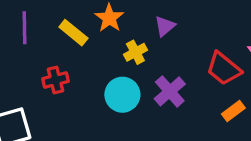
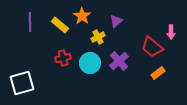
red cross: (55, 80) -> (63, 58), moved

